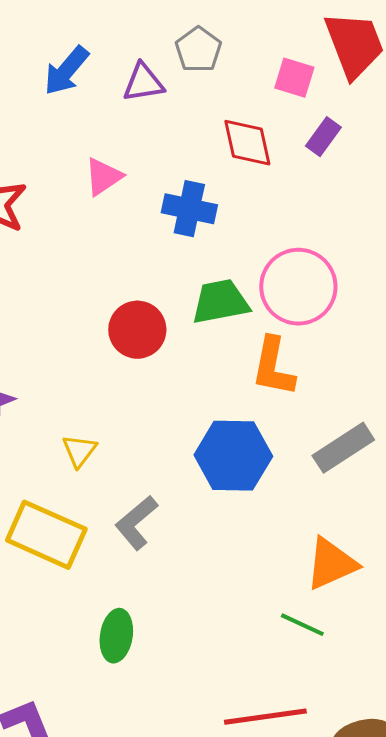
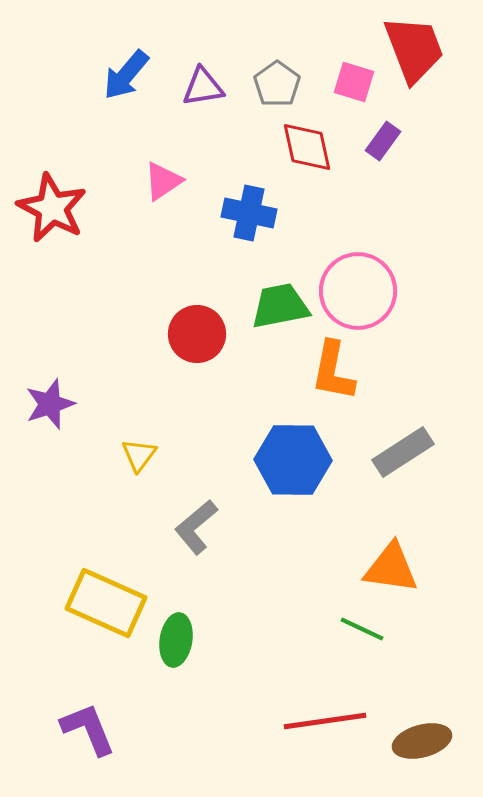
gray pentagon: (198, 50) -> (277, 84), moved
yellow rectangle: (46, 535) -> (106, 603), moved
orange triangle: (331, 564) -> (391, 568), turned 32

